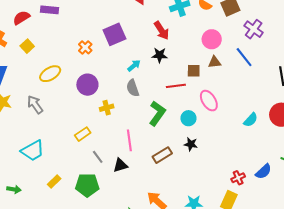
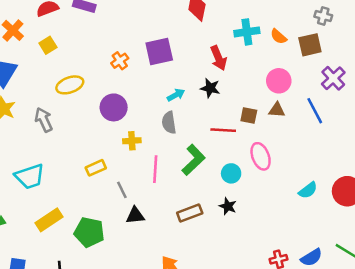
pink line: (129, 140) -> (155, 169), moved
gray line: (98, 157) -> (122, 190), moved
yellow rectangle: (54, 182) -> (49, 220), size x1.5

